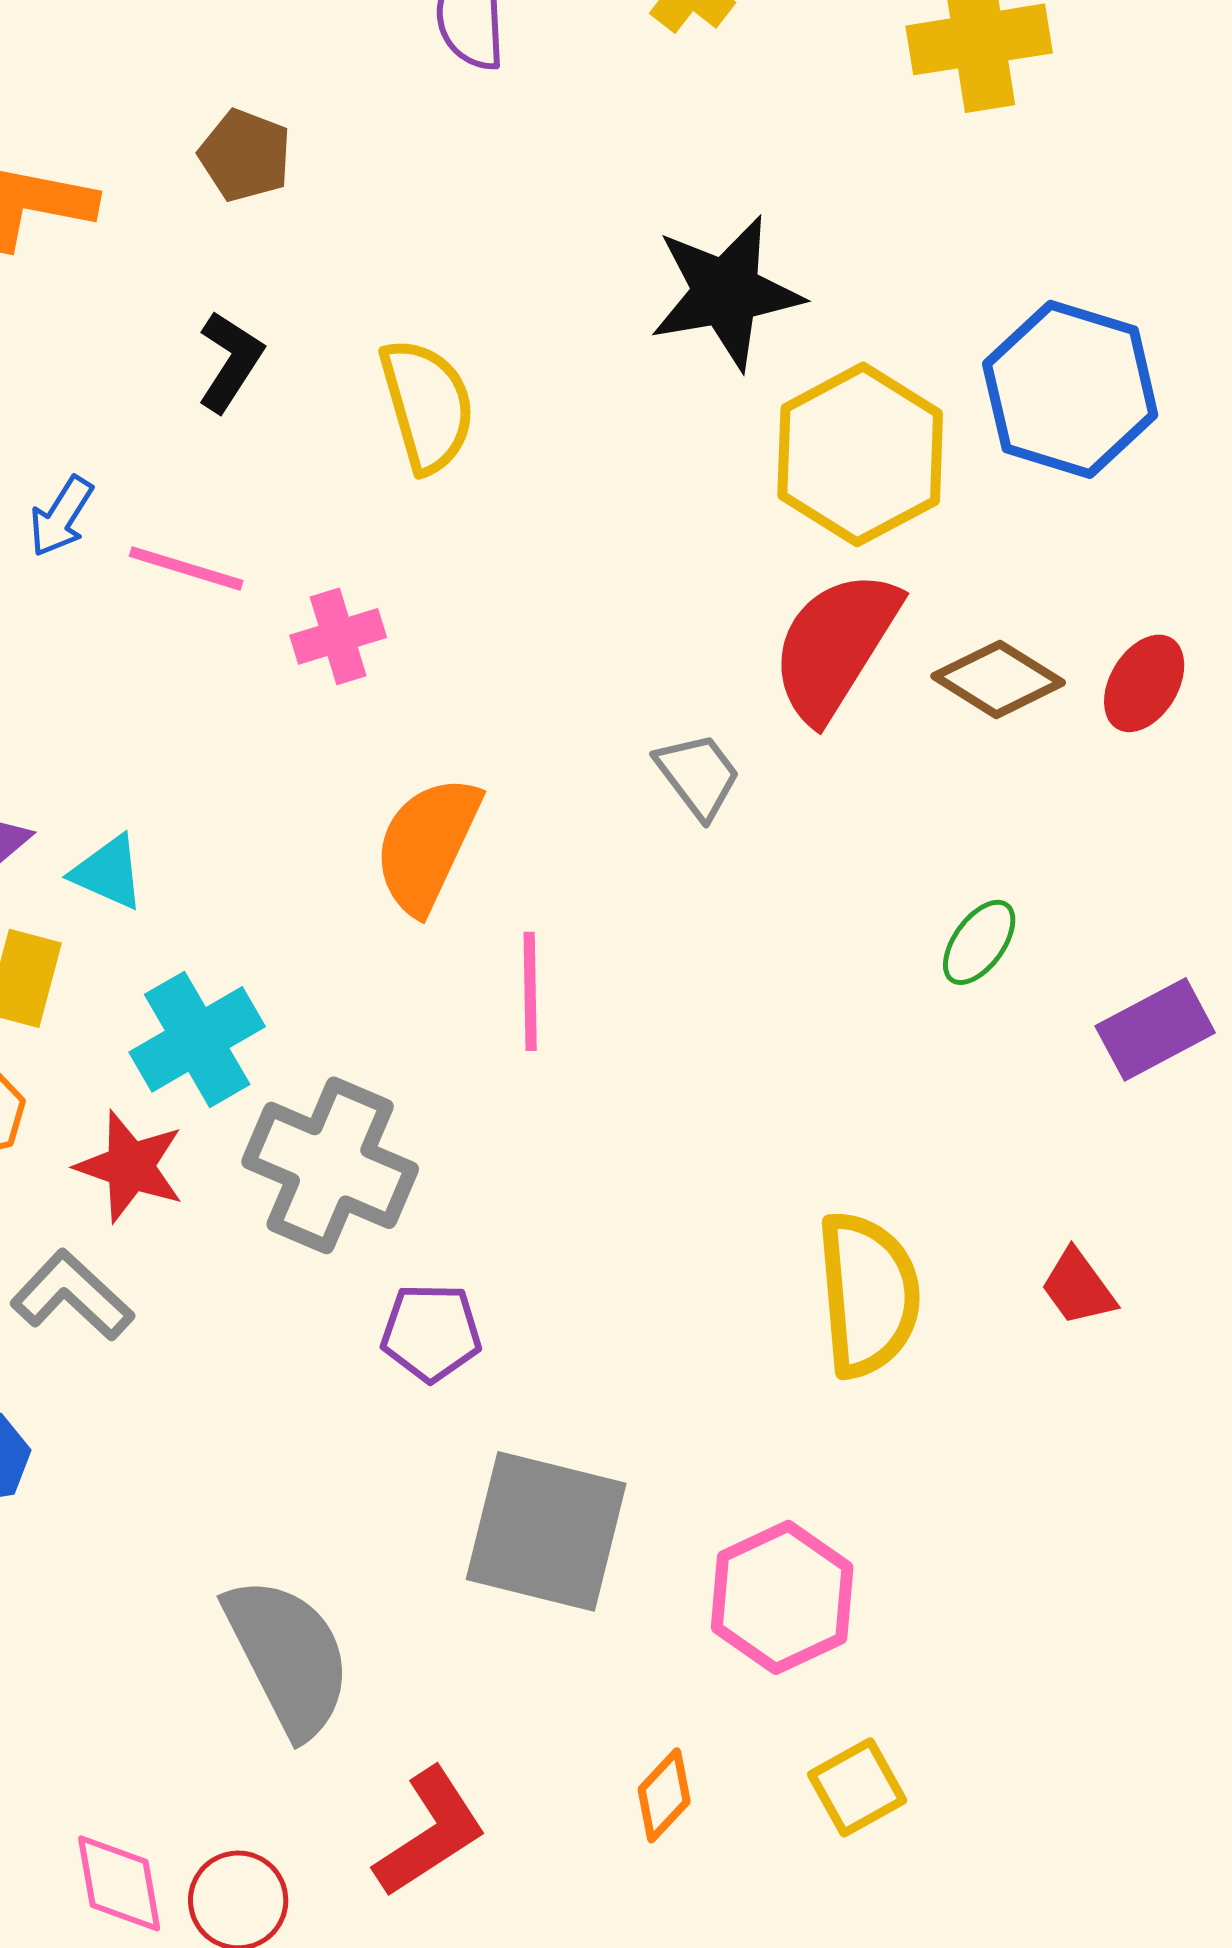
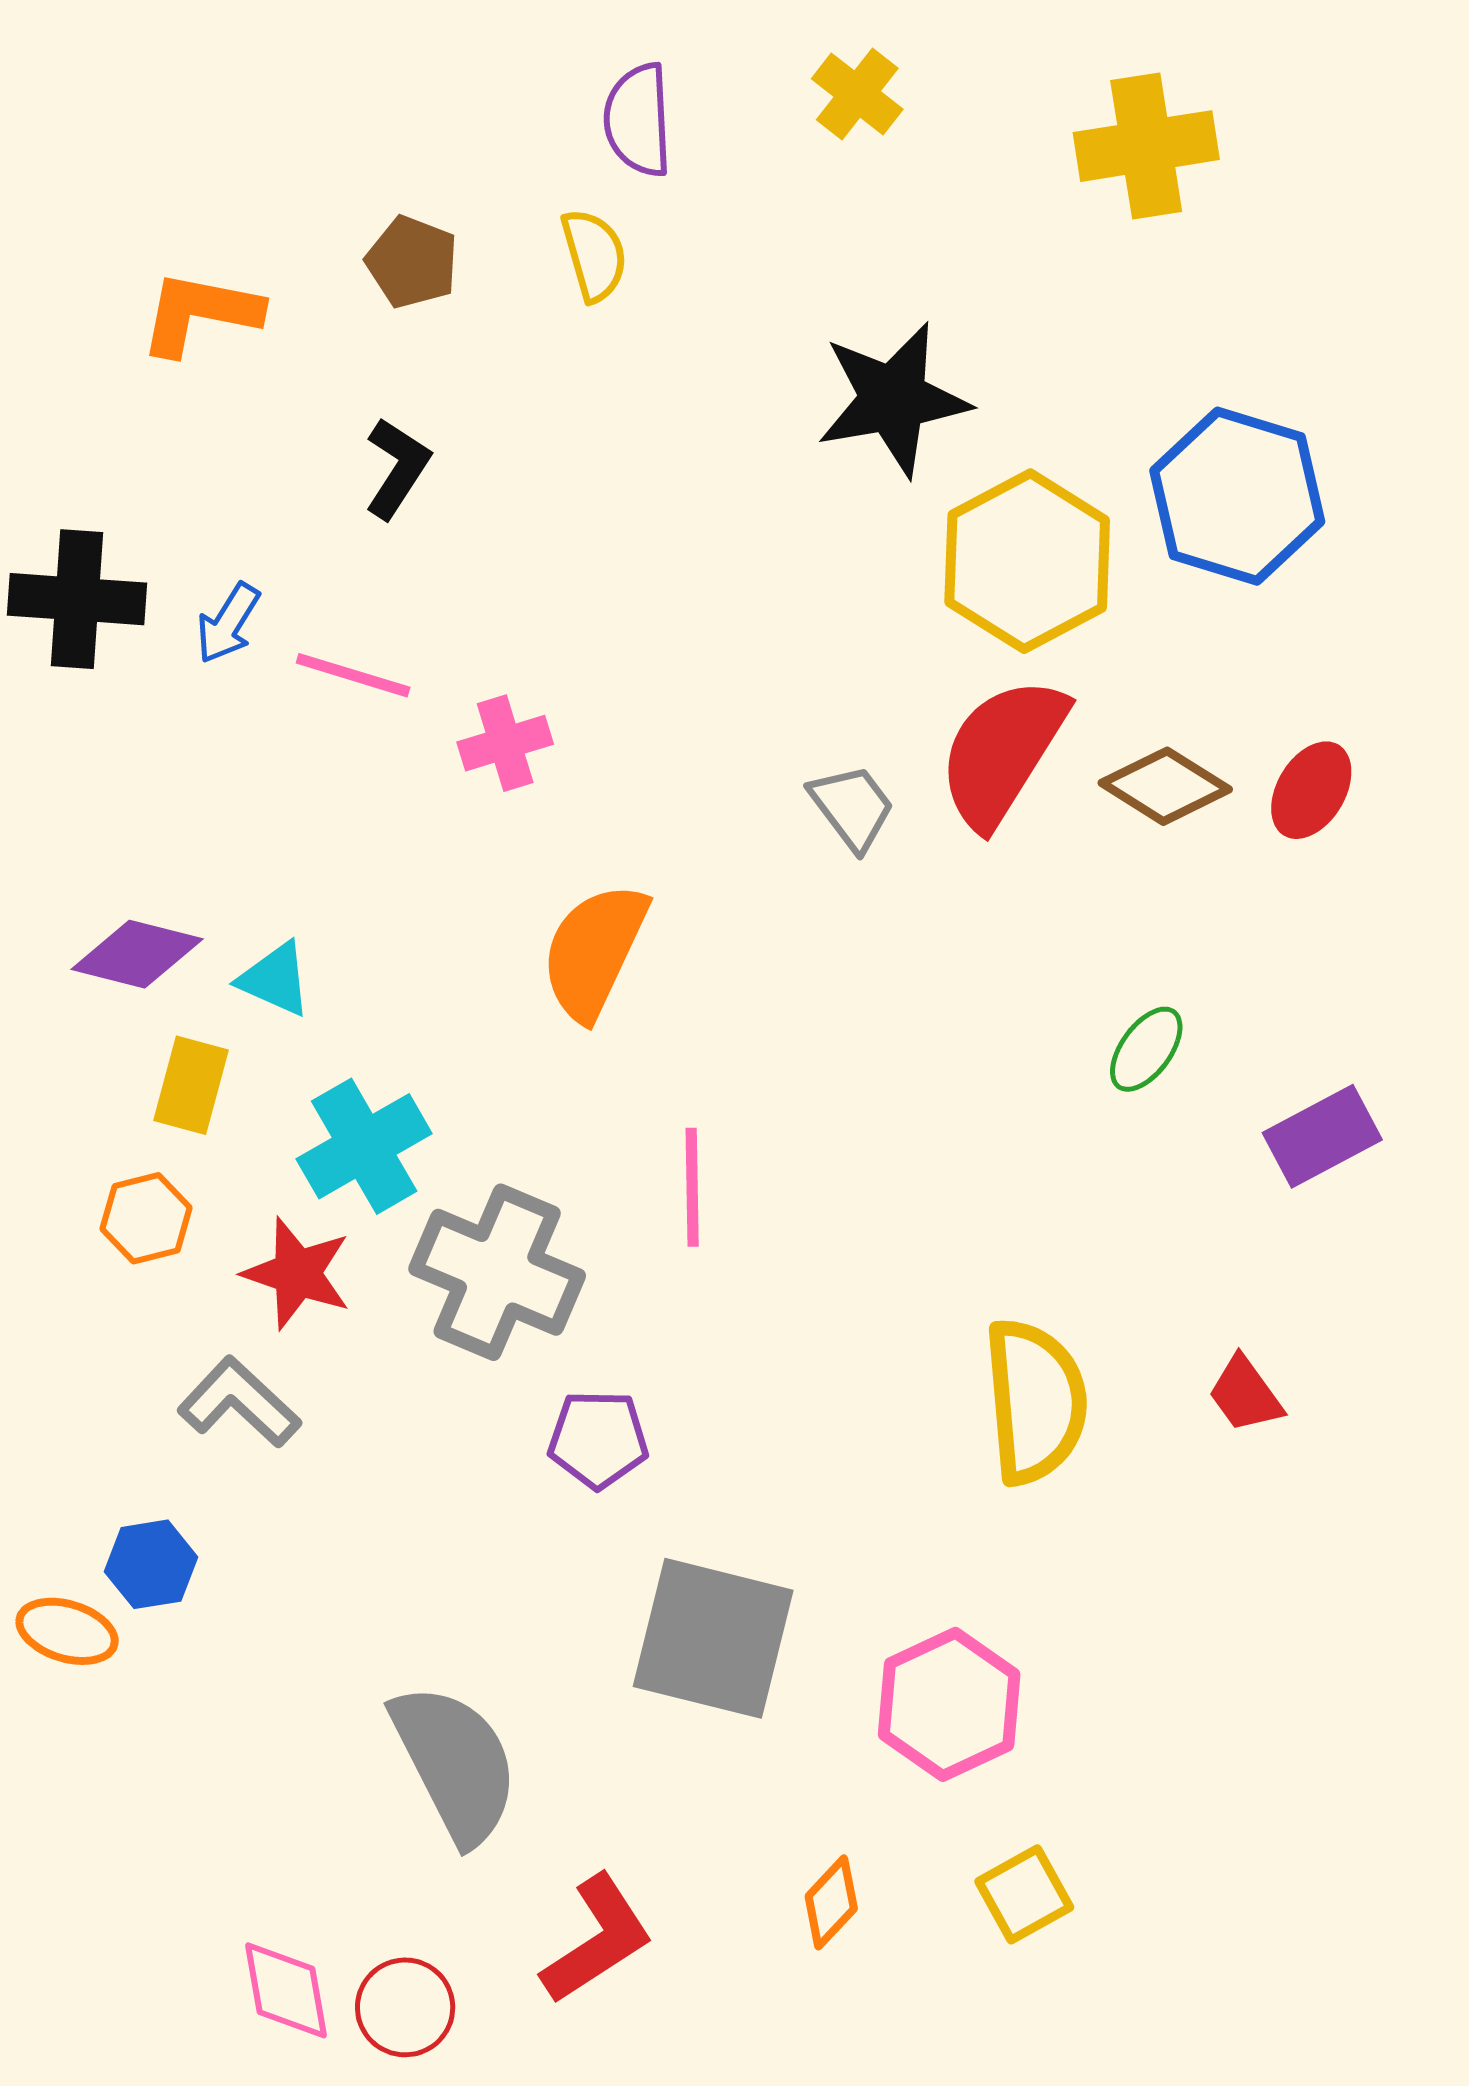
yellow semicircle: (427, 405) -> (594, 255), moved, size x0.7
gray trapezoid: (698, 775) -> (852, 807), moved
pink line: (530, 991) -> (692, 1187), moved

